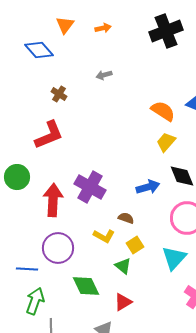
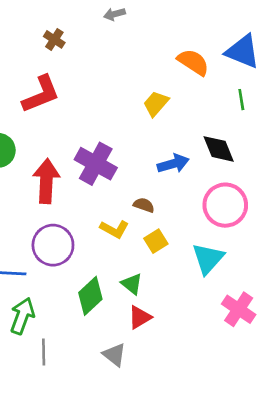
yellow trapezoid: (166, 142) -> (156, 104), moved
green triangle: (123, 266) -> (132, 284), moved
green diamond: (86, 286) -> (90, 296), turned 72

